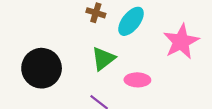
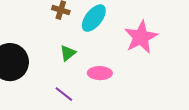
green triangle: (103, 59) -> (68, 53), size x0.7

